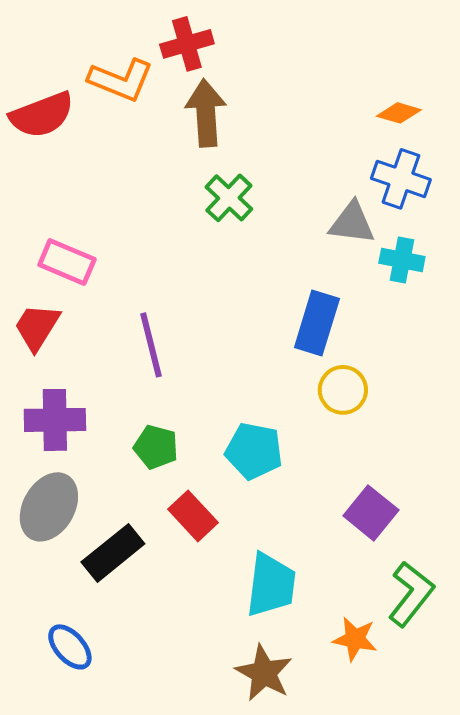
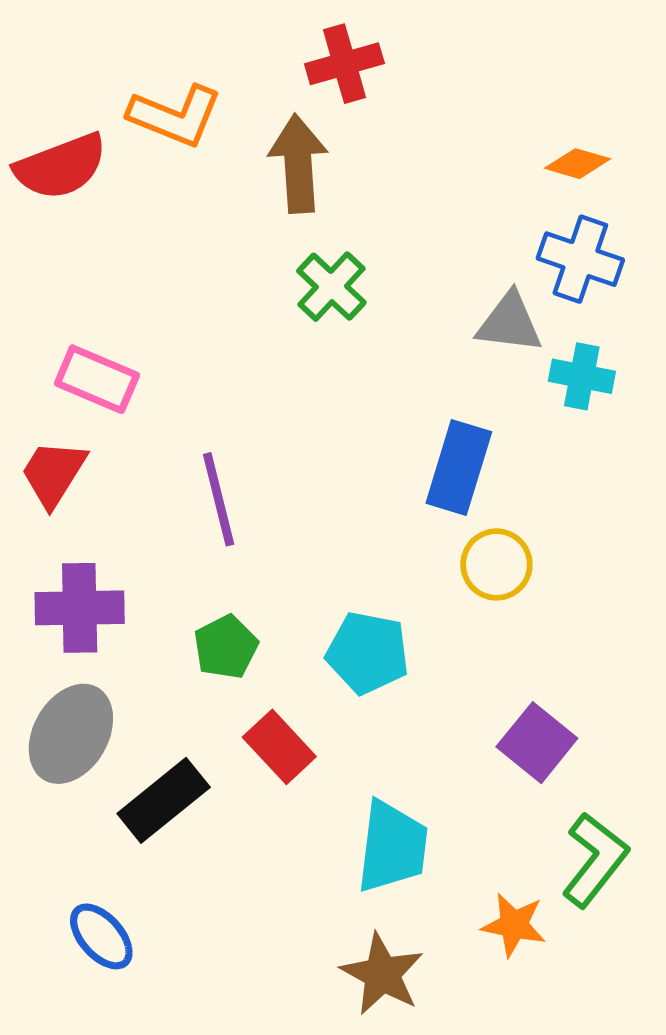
red cross: (187, 44) -> (344, 64), moved
green pentagon: (156, 447) -> (226, 647), turned 30

